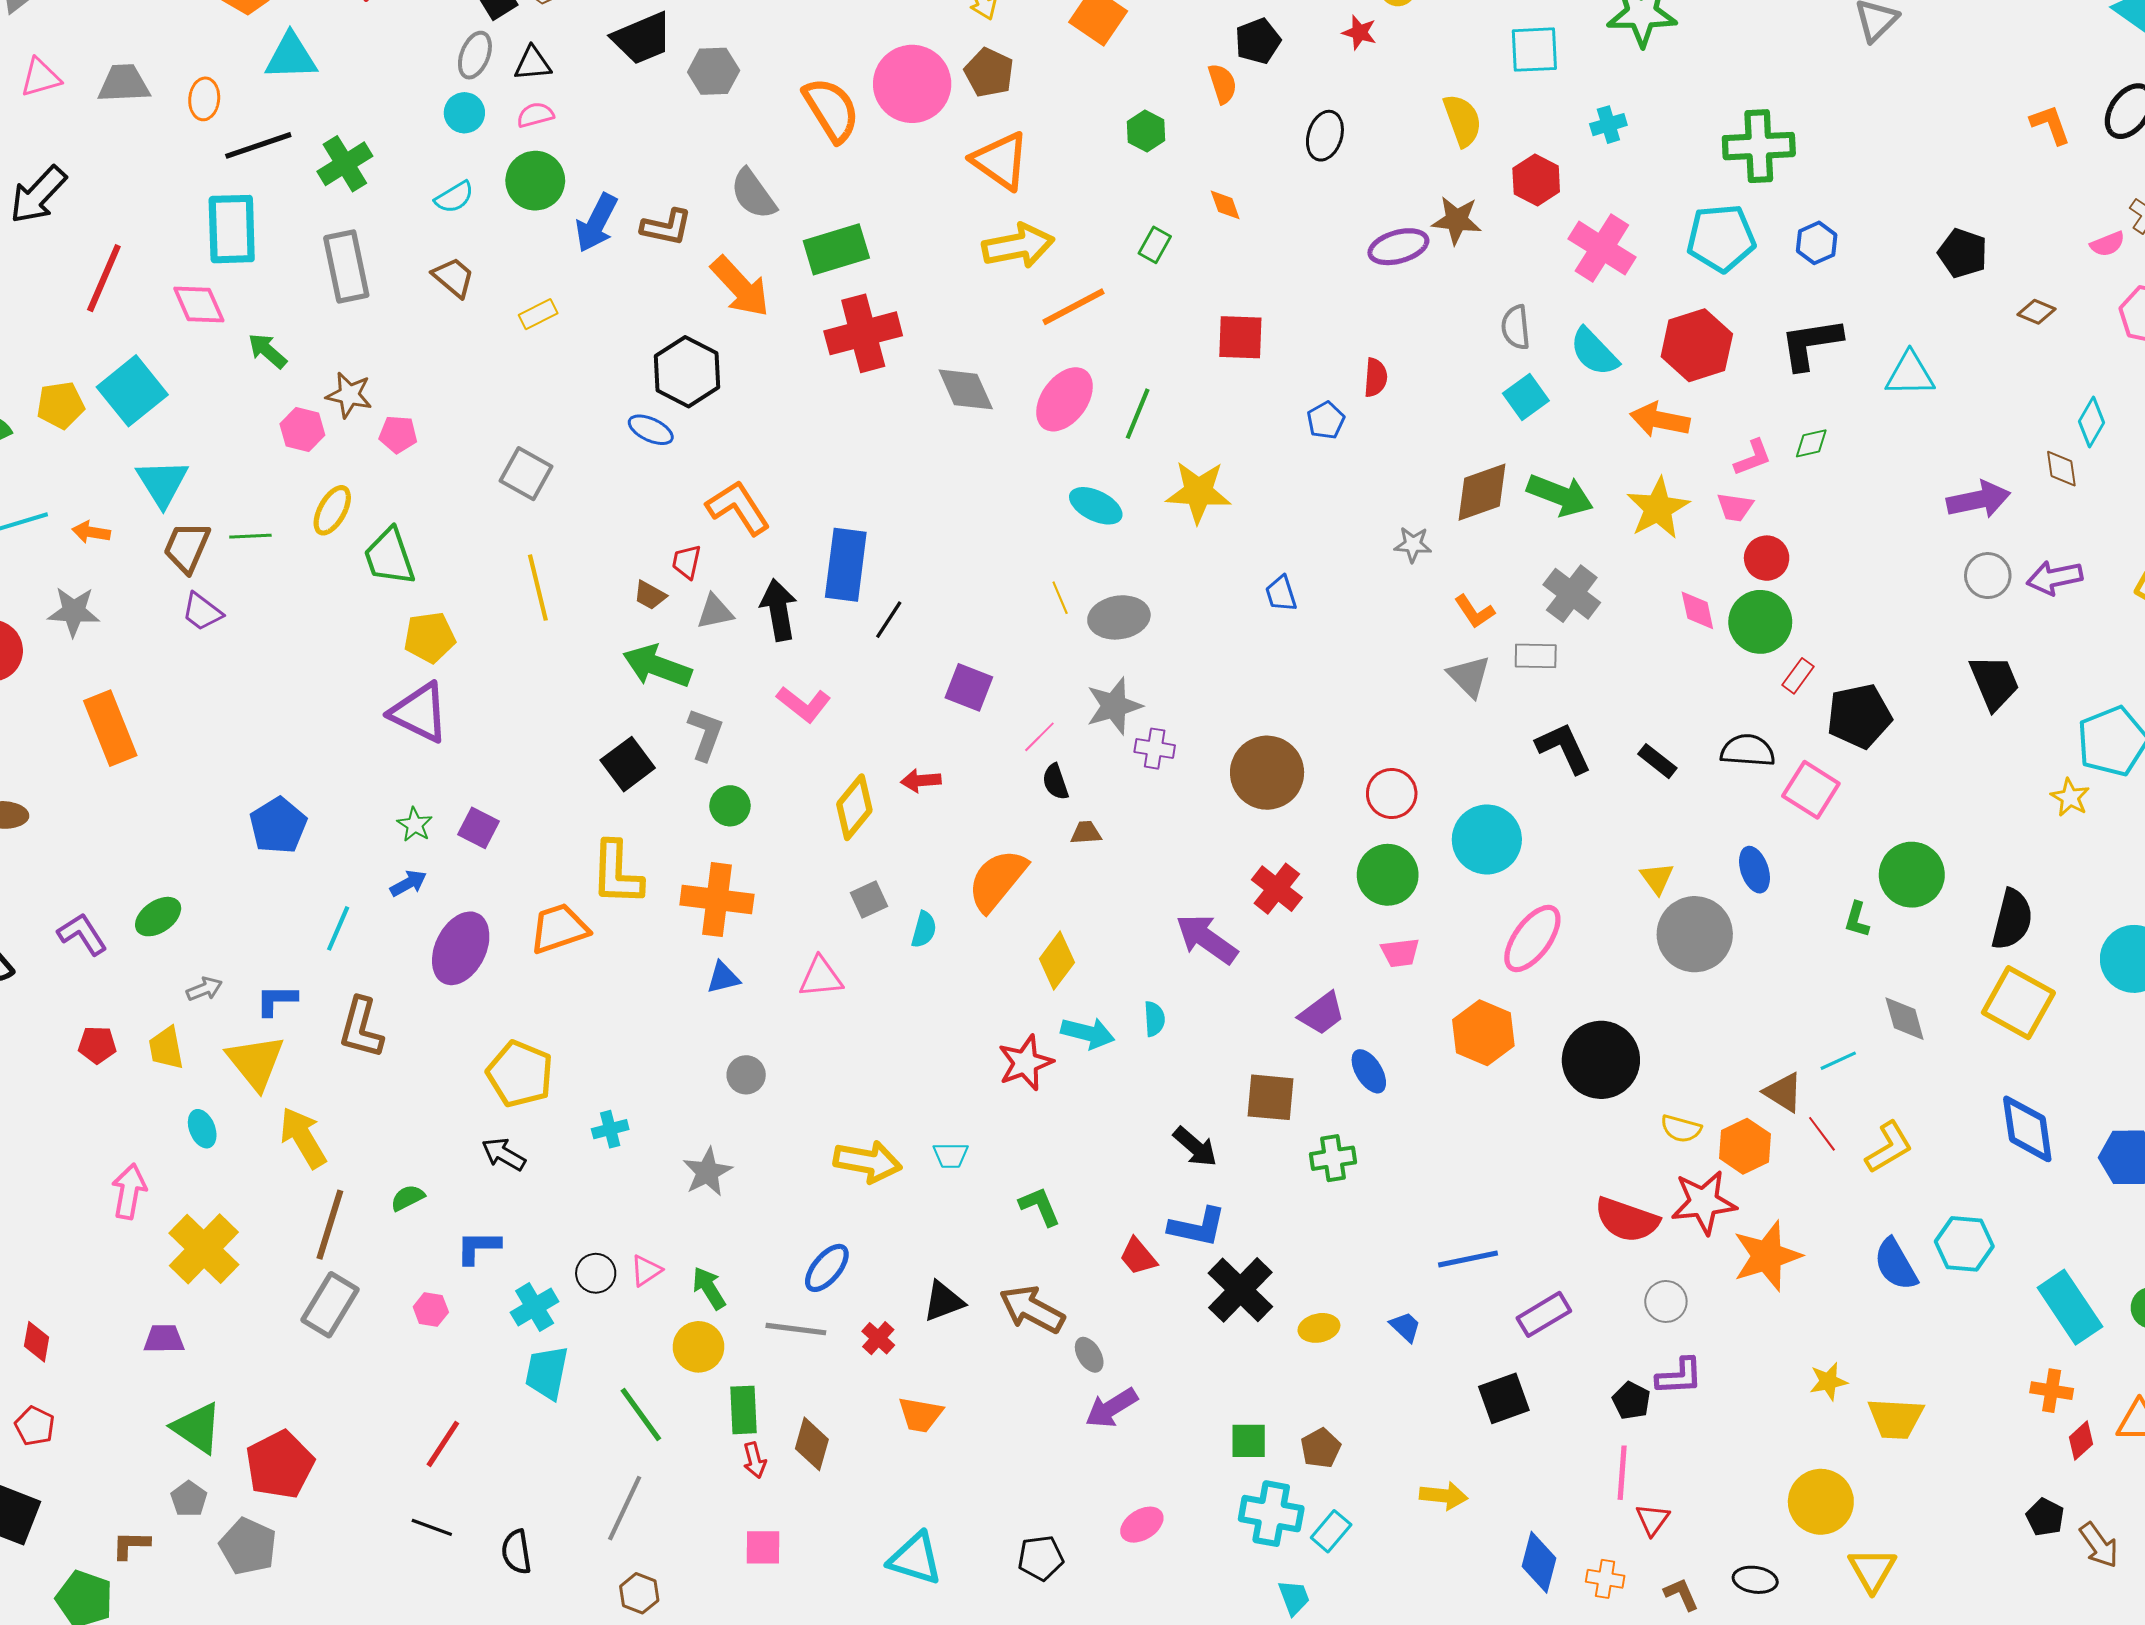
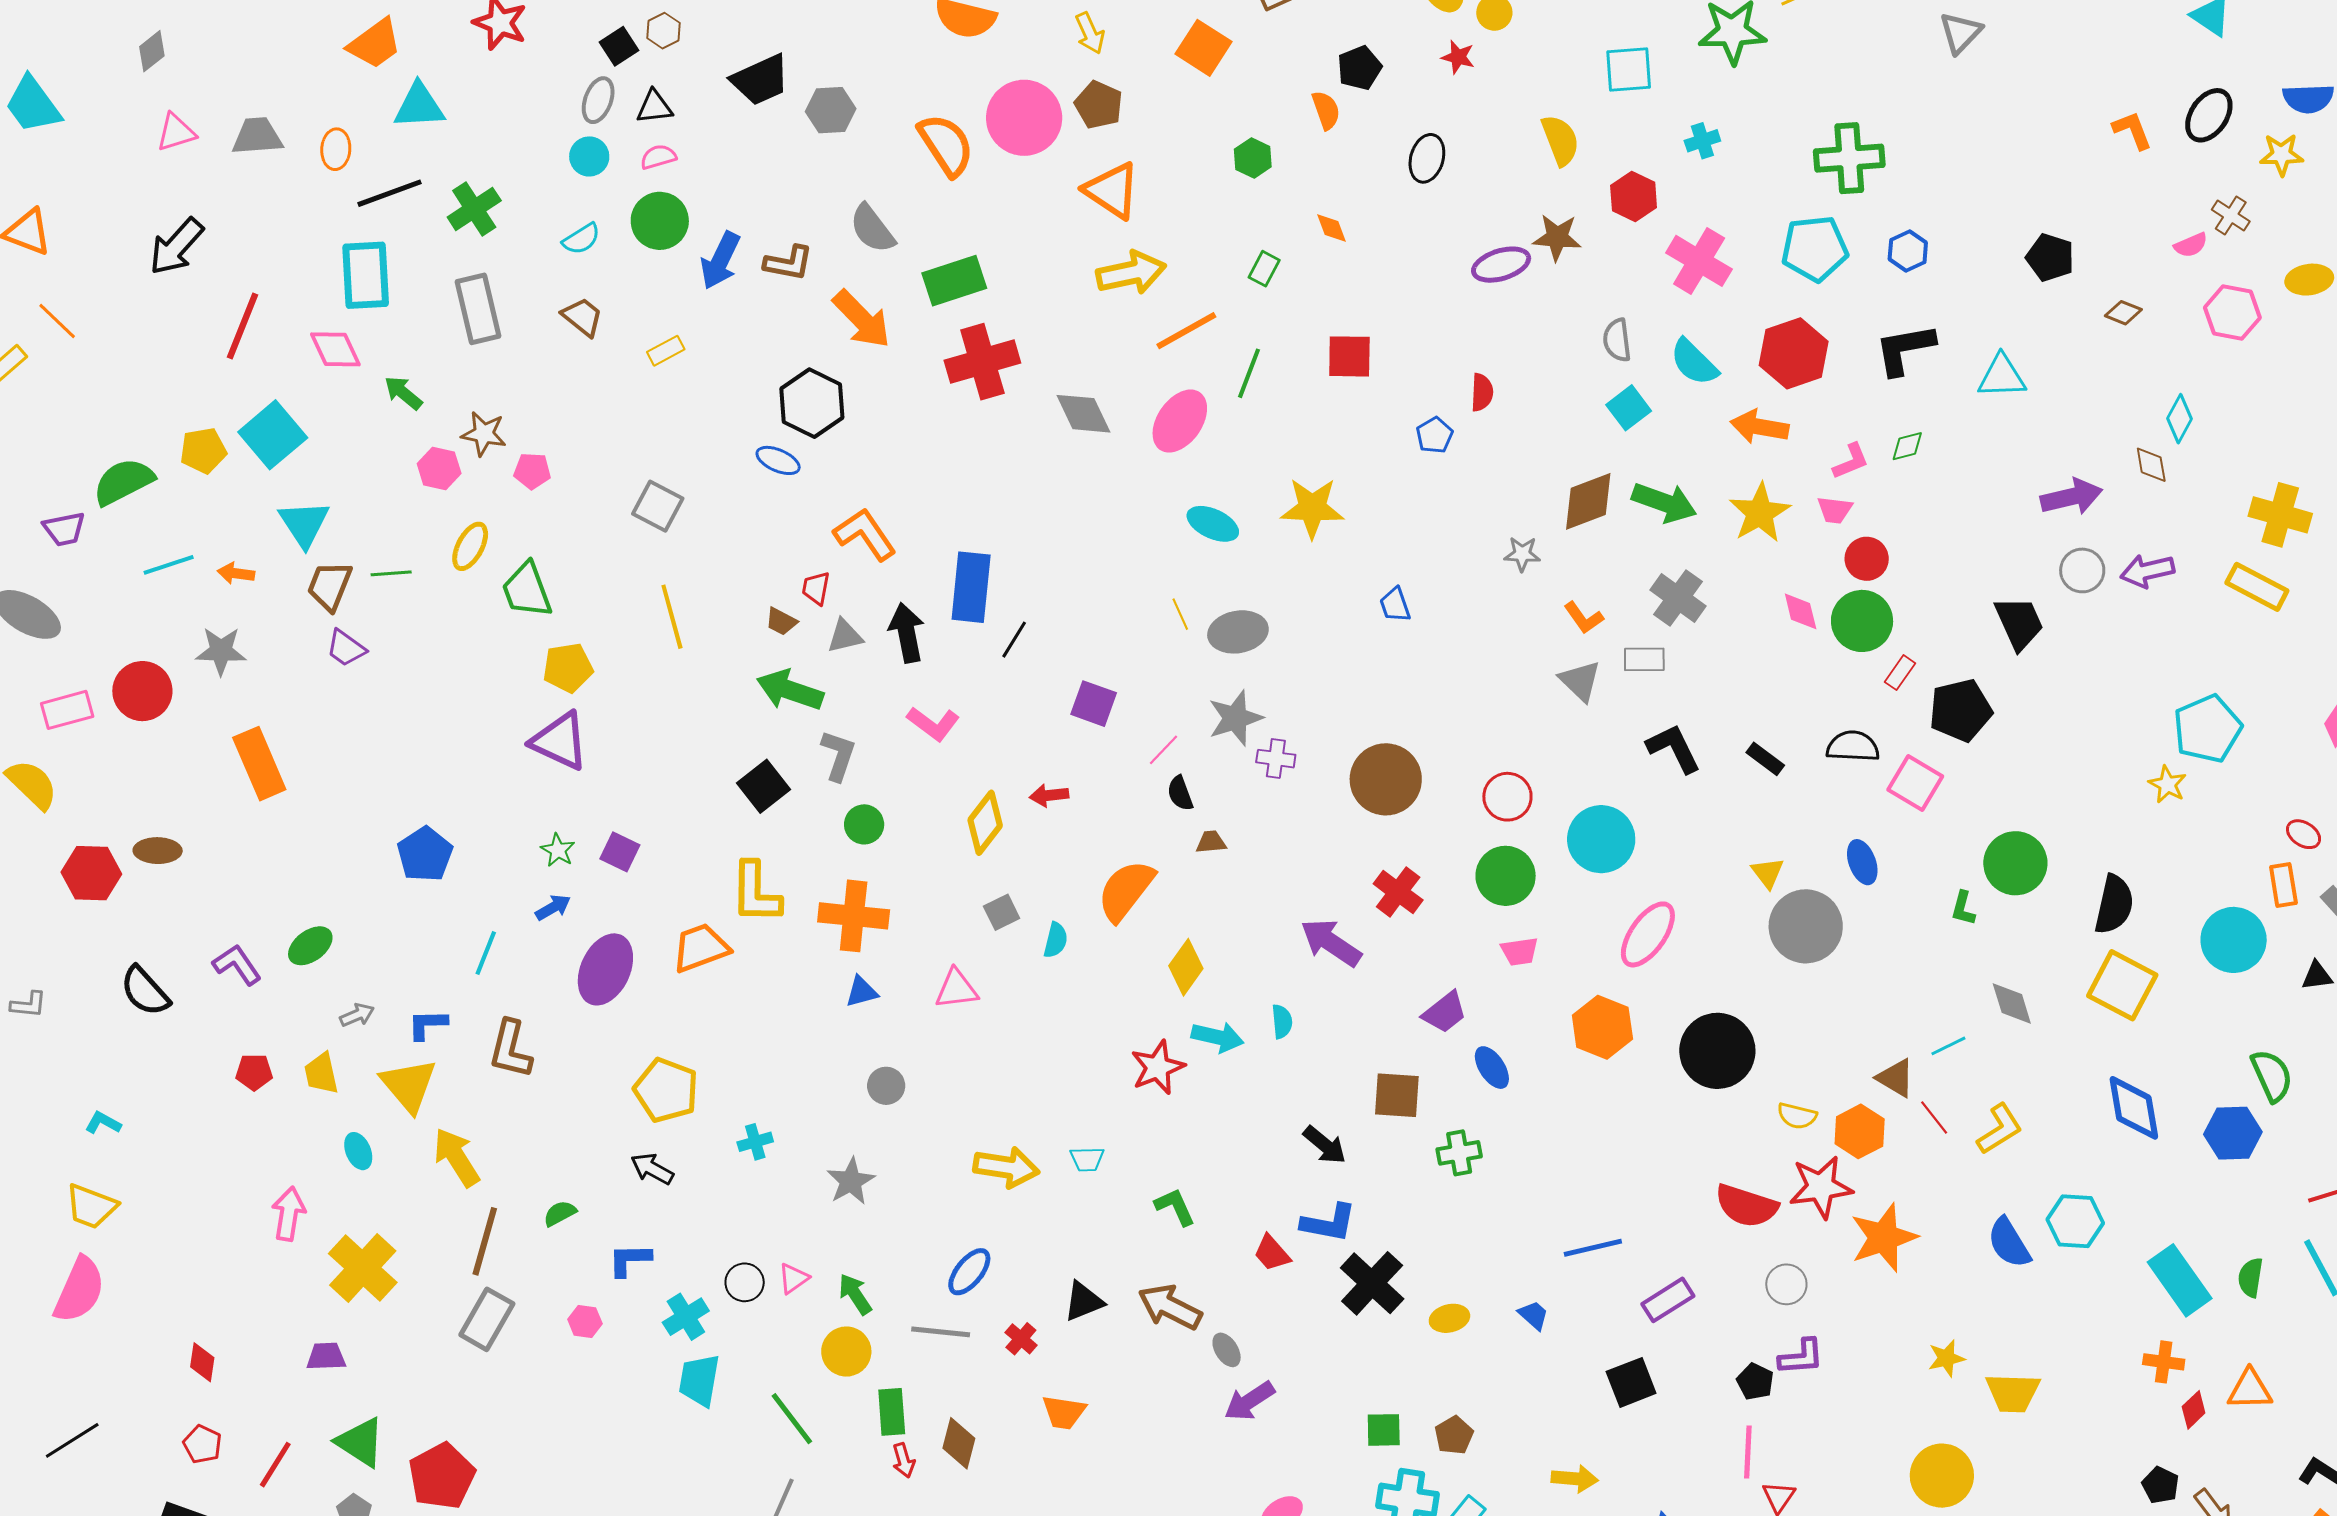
green line: (1138, 414) -> (1249, 373), moved
black trapezoid: (1994, 682) -> (2019, 623), moved
red line: (443, 1444) -> (275, 1465), moved

